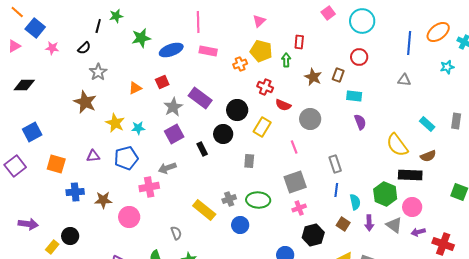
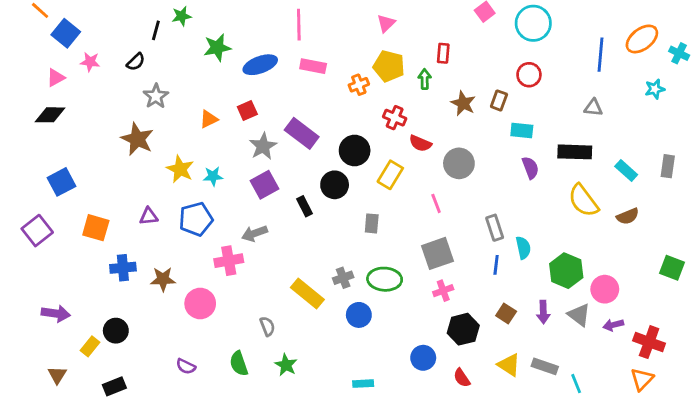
pink triangle: (14, 46) -> (56, 78), moved
black rectangle: (410, 175) -> (575, 152), moved
cyan semicircle: (355, 202) -> (523, 248), moved

